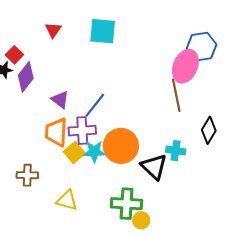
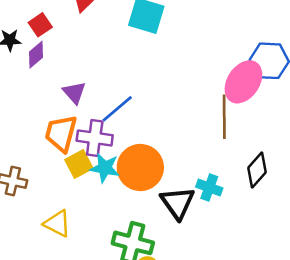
red square: (14, 55) -> (40, 25), moved
purple diamond: (26, 77) -> (36, 55), size x0.7

